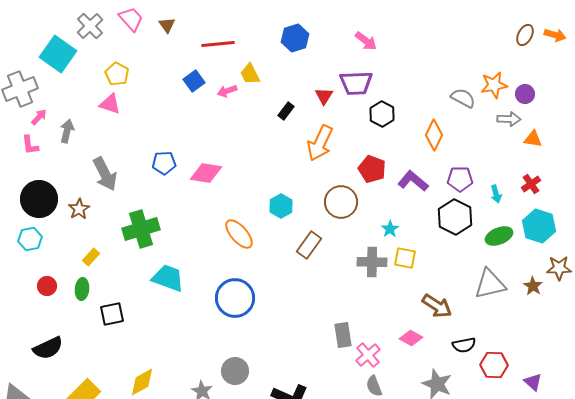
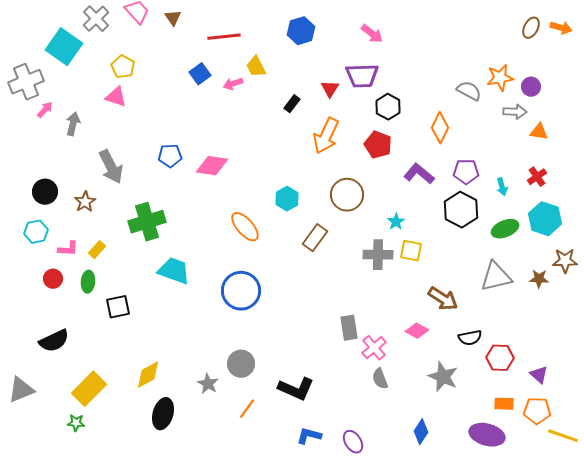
pink L-shape: (30, 145) -> (68, 249), moved, turned -80
red pentagon: (372, 169) -> (378, 145), moved
black circle: (39, 199) -> (45, 192), size x0.7
brown star: (533, 286) -> (539, 279), turned -30

